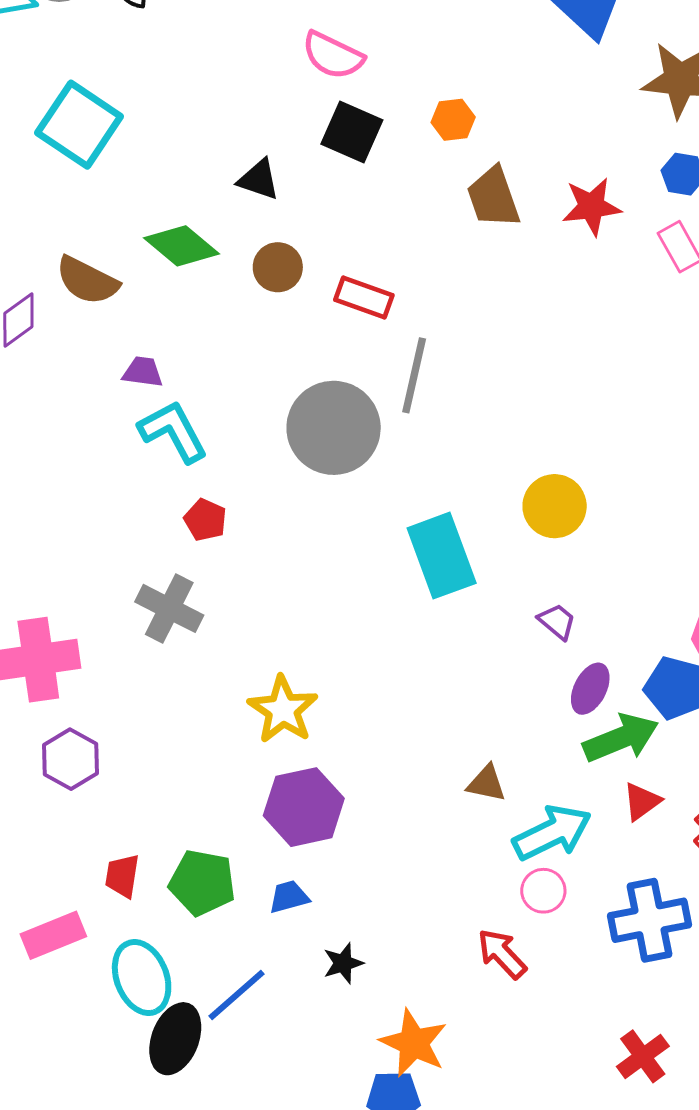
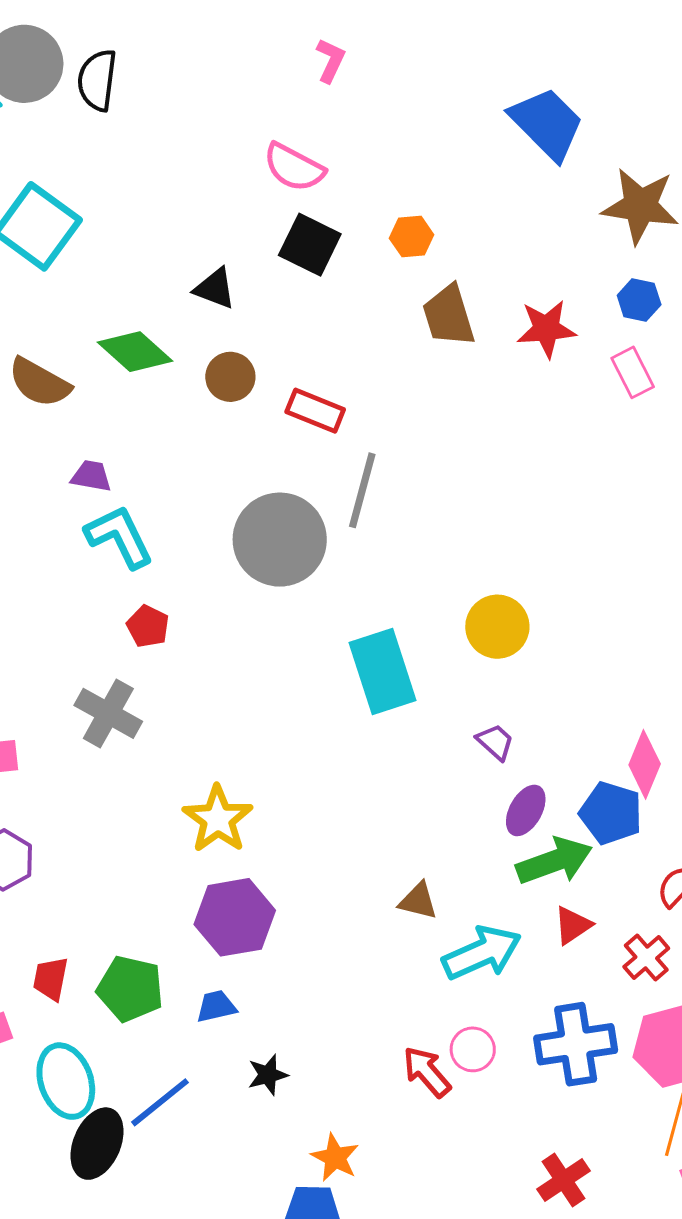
pink circle: (543, 891) -> (473, 1049), moved
orange star: (414, 1043) -> (335, 1158), size x0.7

